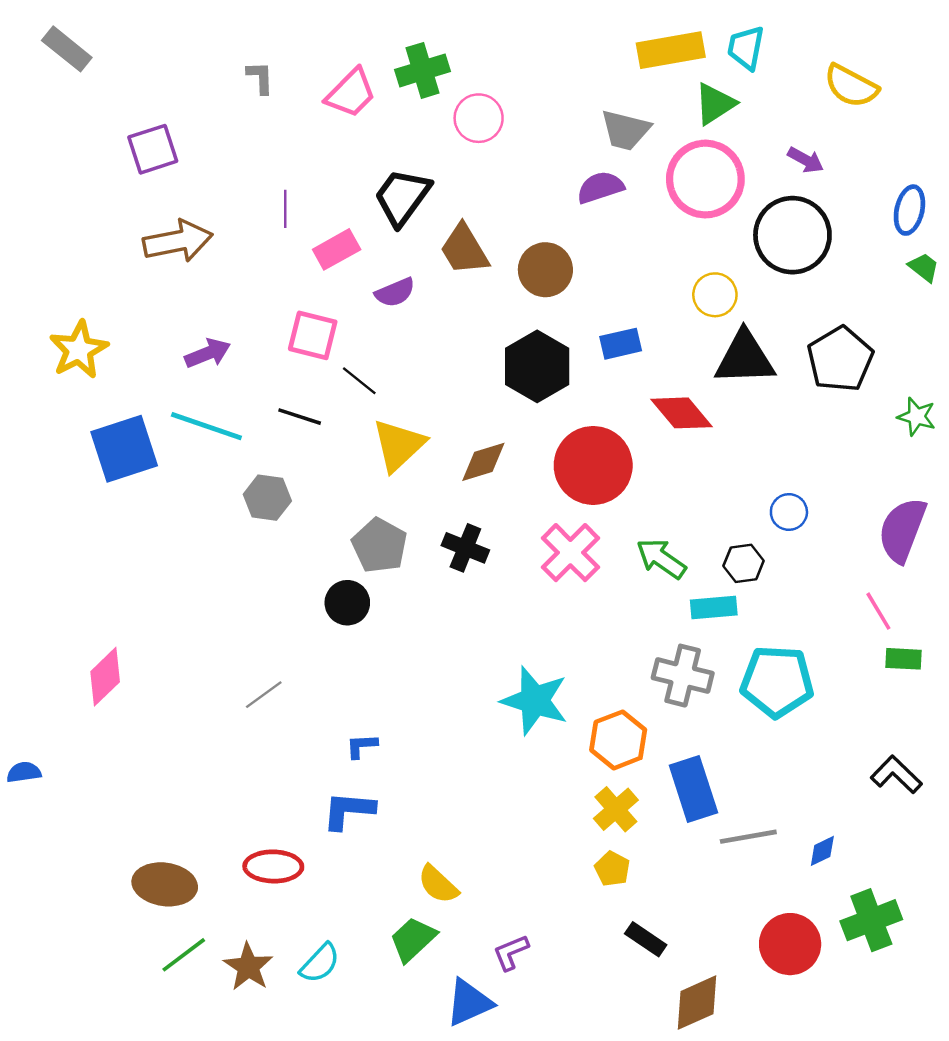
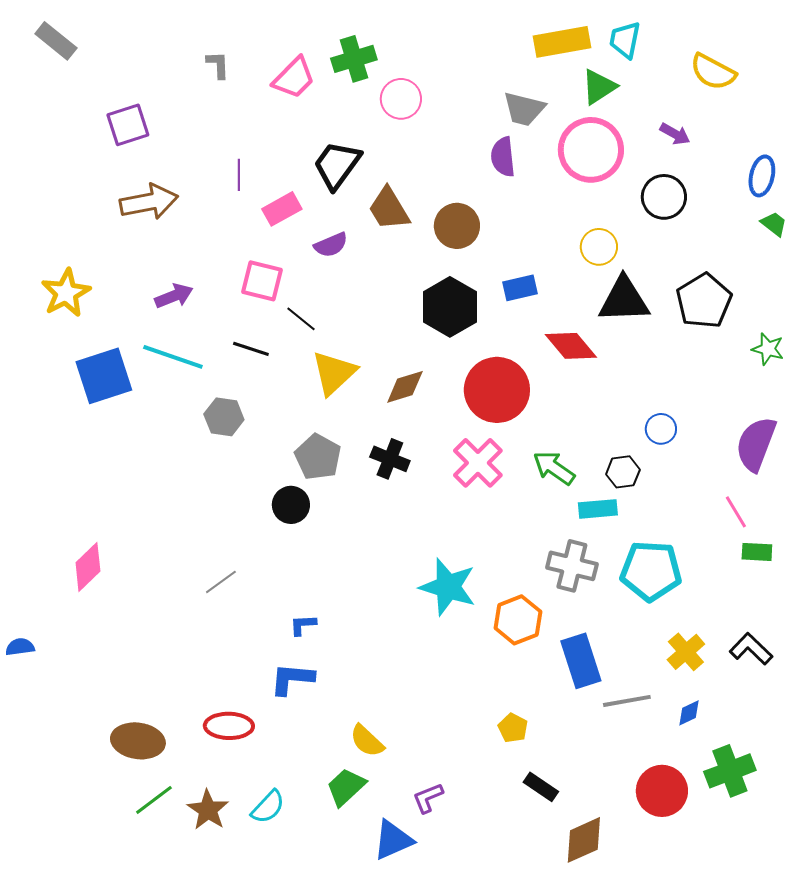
purple semicircle: (600, 187) -> (503, 157), turned -78
black circle: (792, 235) -> (664, 197), size x0.7
yellow cross: (616, 809) -> (686, 652), moved

